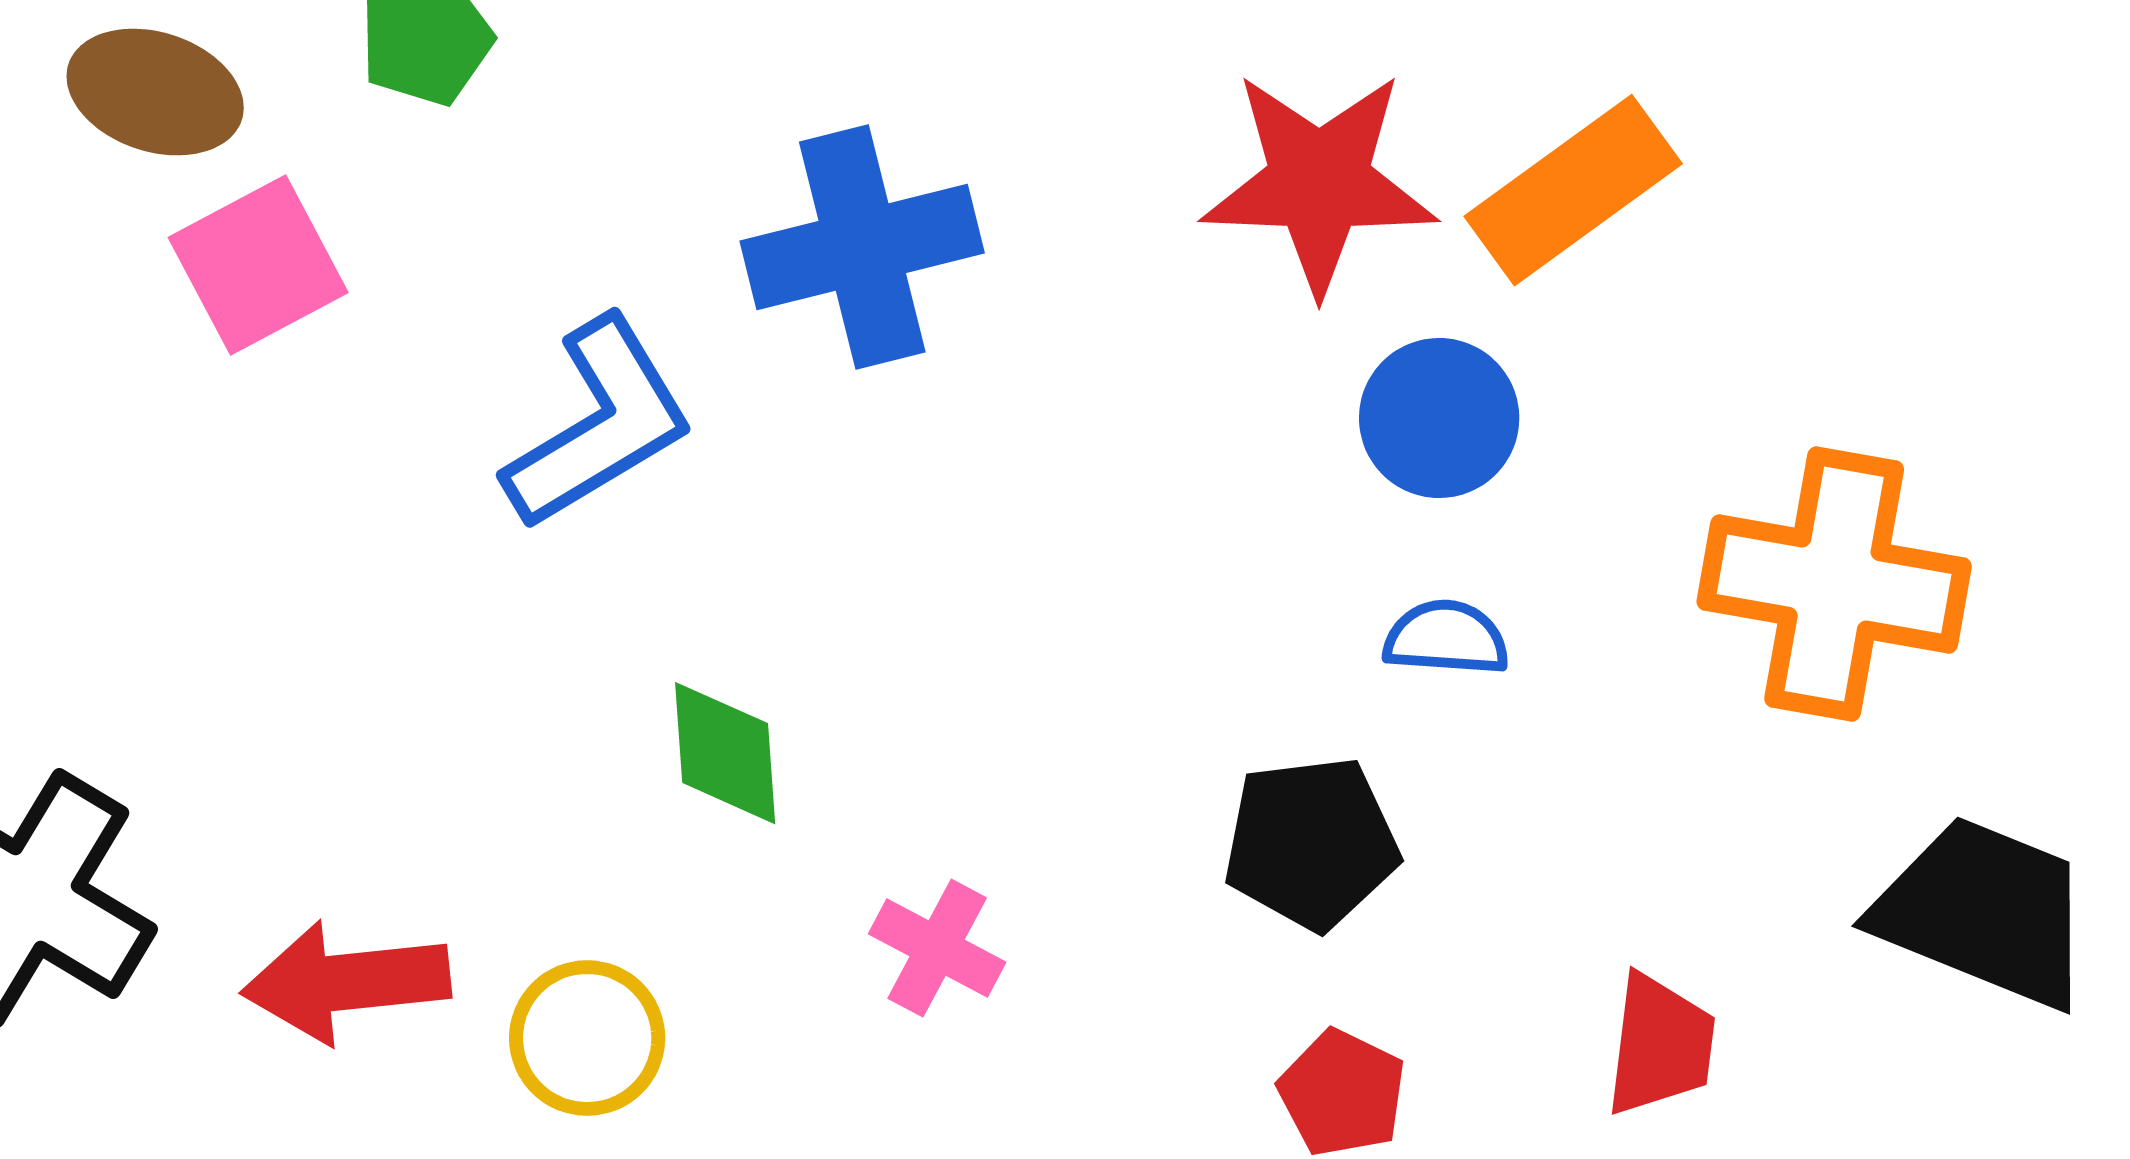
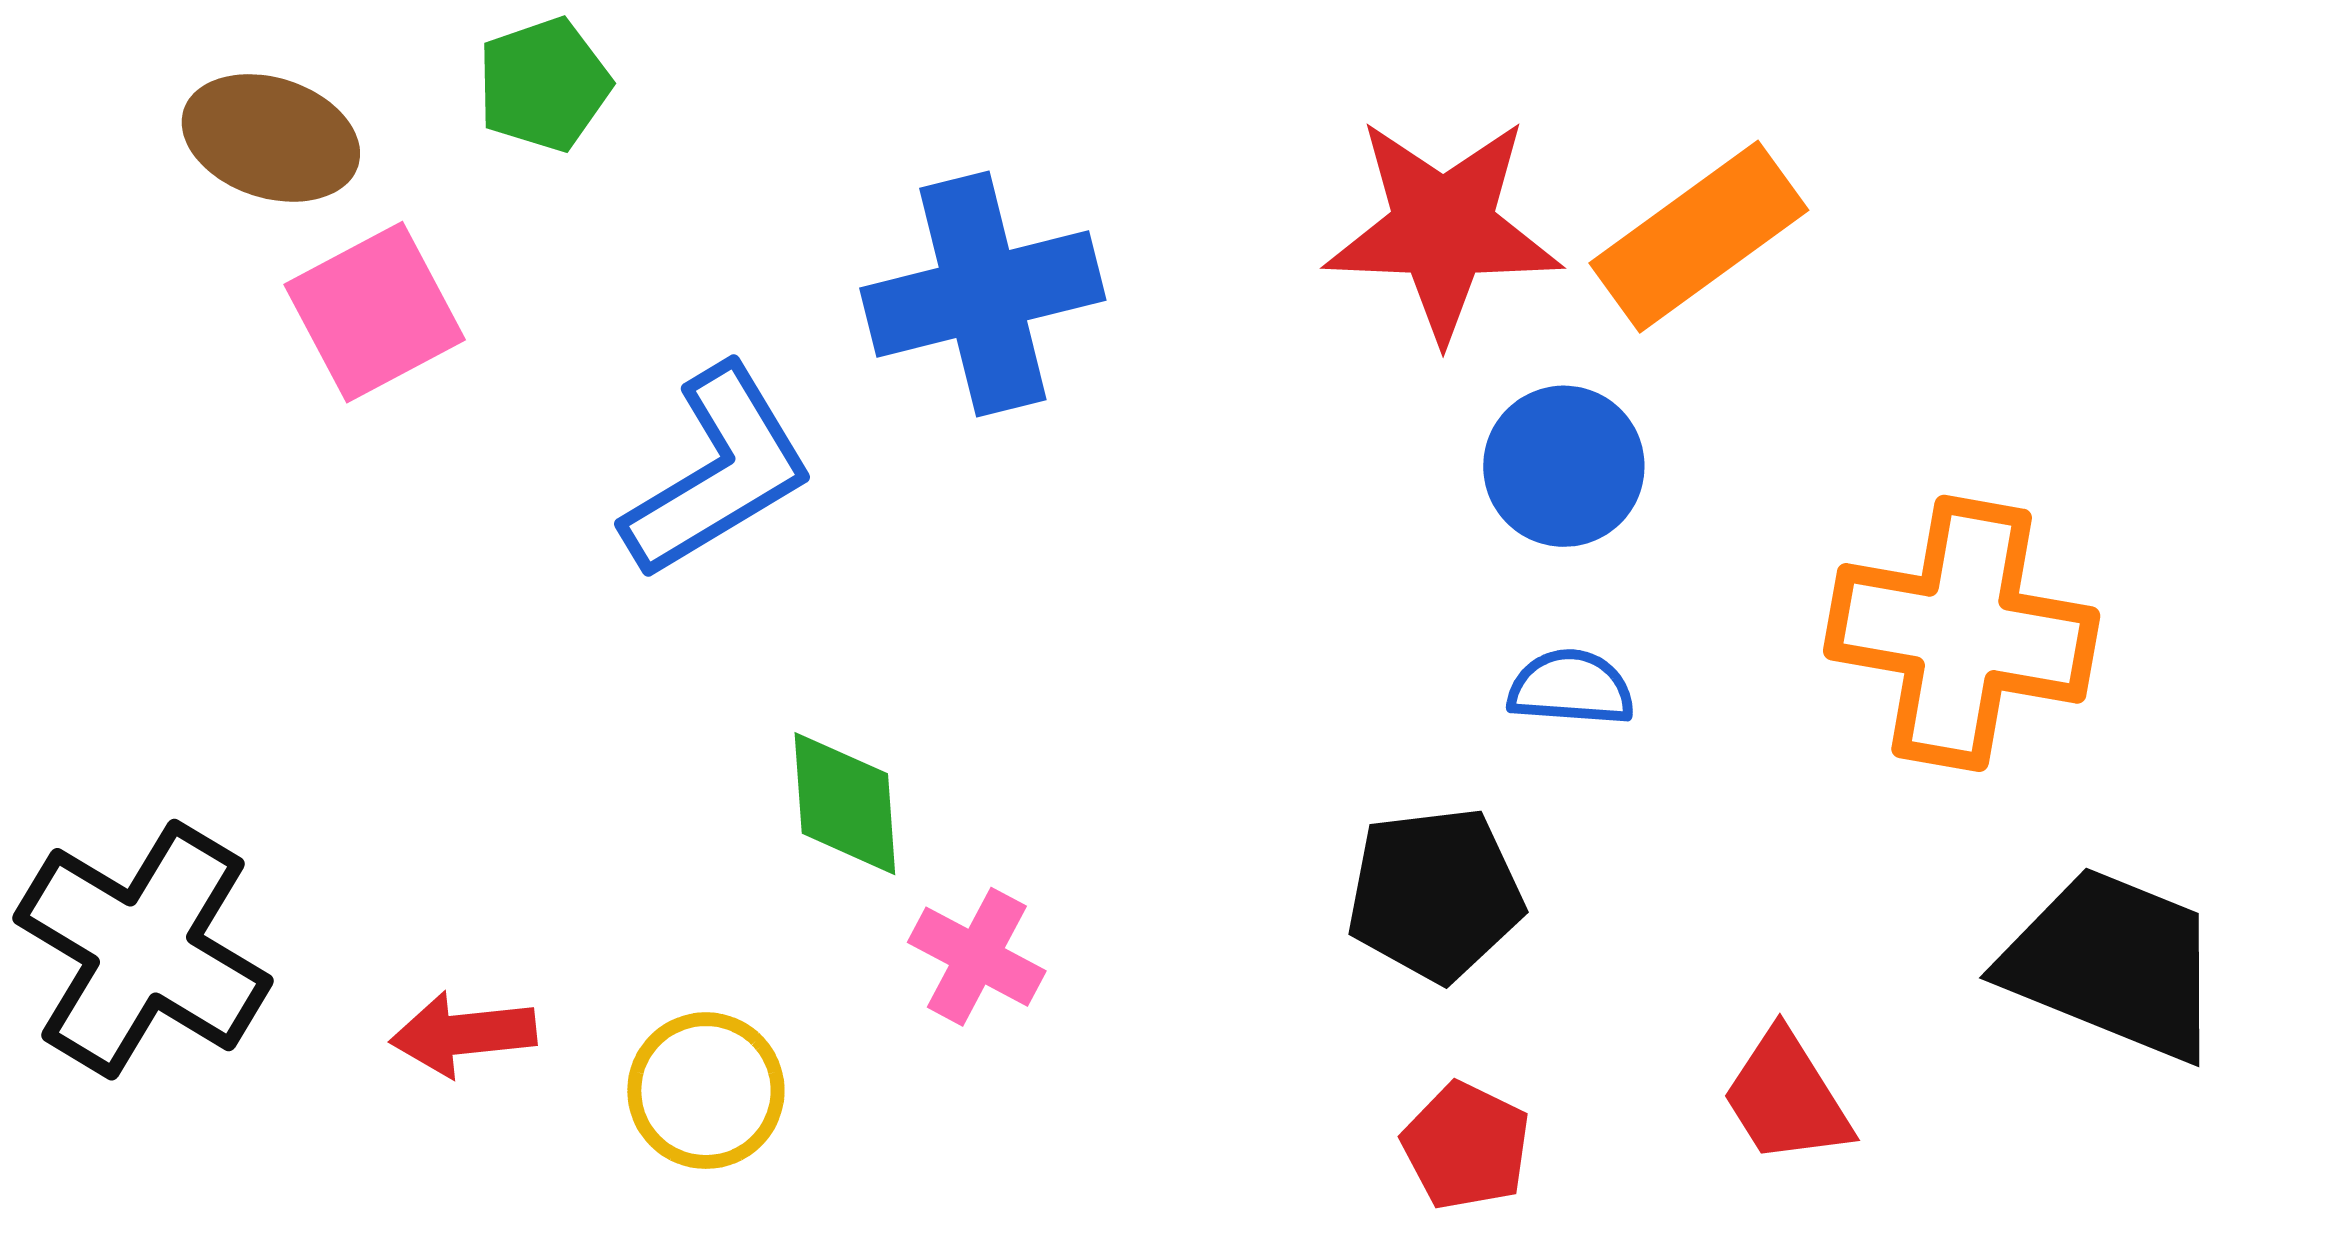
pink cross: (937, 948) -> (977, 957), moved
red arrow: (346, 982) -> (463, 1034), size x0.7
red trapezoid: (1660, 1045) -> (1786, 1098), turned 141

